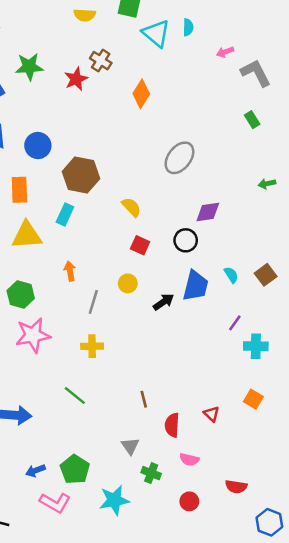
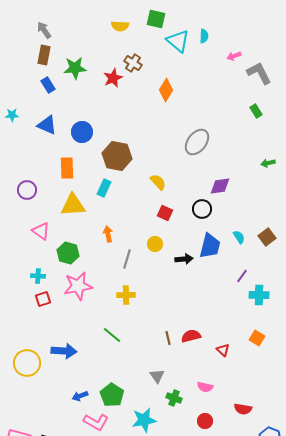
black arrow: (163, 302) -> (184, 259), turned 30
red semicircle: (172, 425) -> (191, 336), moved, turned 72

